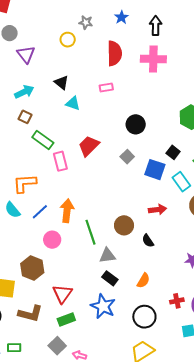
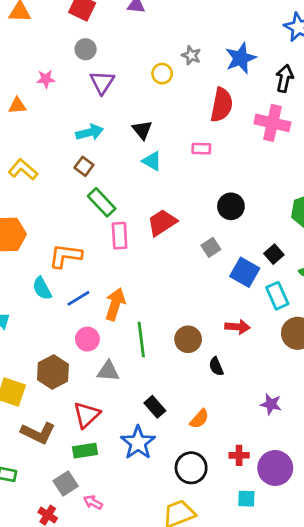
blue star: (121, 17) -> (241, 58), size x1.6
gray triangle: (107, 255) -> (108, 371), moved

